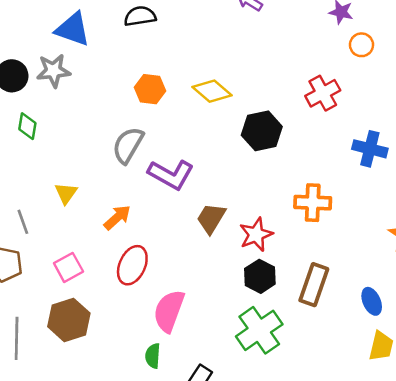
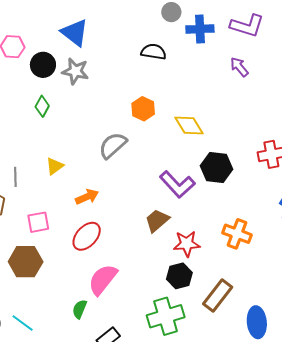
blue triangle: (73, 29) -> (75, 33), moved
purple L-shape: (171, 174) -> (177, 184), moved
blue ellipse: (372, 301) -> (257, 322), size x1.4

